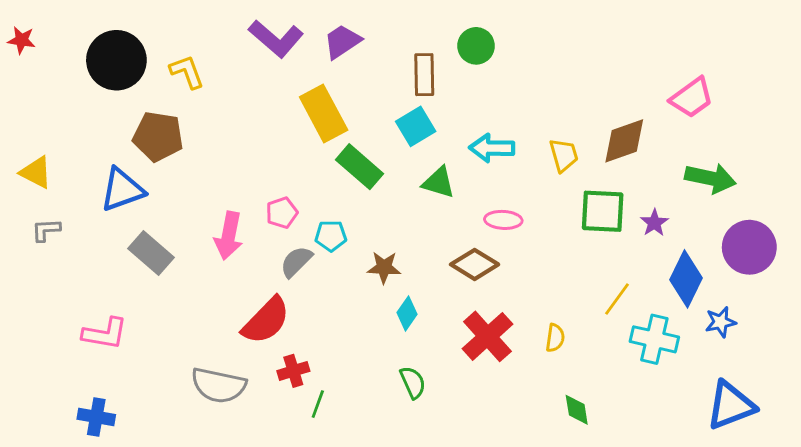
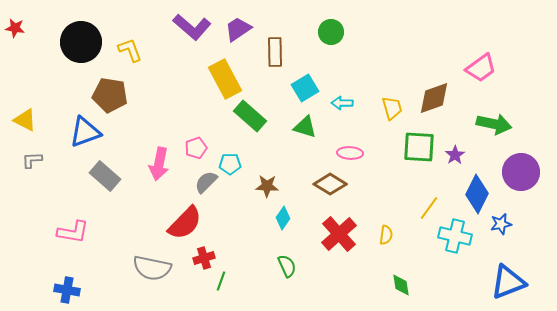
brown rectangle: (424, 75) -> (275, 52), moved
cyan square: (416, 126) -> (305, 88), moved
cyan arrow: (492, 148) -> (342, 103), size x0.7

